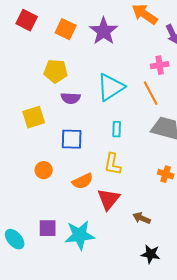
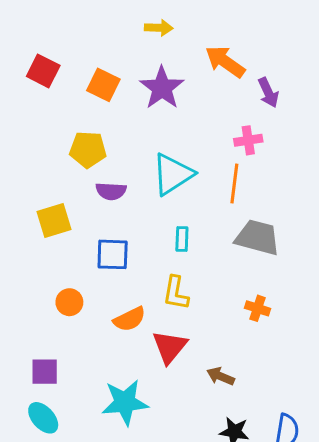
orange line: (151, 93) -> (234, 183), turned 35
purple square: (48, 228) -> (45, 372), moved
cyan ellipse: (15, 239) -> (43, 418), moved

